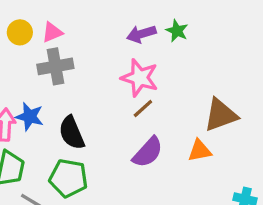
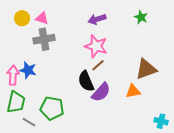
green star: (177, 31) -> (141, 17), moved
pink triangle: (52, 32) -> (42, 18), turned 40
black semicircle: (72, 133) -> (86, 81), moved

